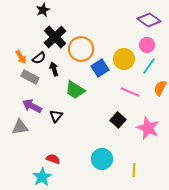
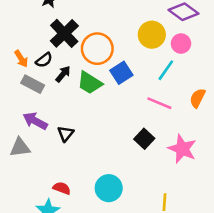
yellow circle: (124, 59) -> (152, 35), moved
cyan line: (149, 66) -> (166, 70), moved
black arrow: (54, 69) -> (63, 74), turned 56
green trapezoid: (75, 90) -> (90, 83), moved
cyan circle: (102, 159) -> (109, 188), moved

